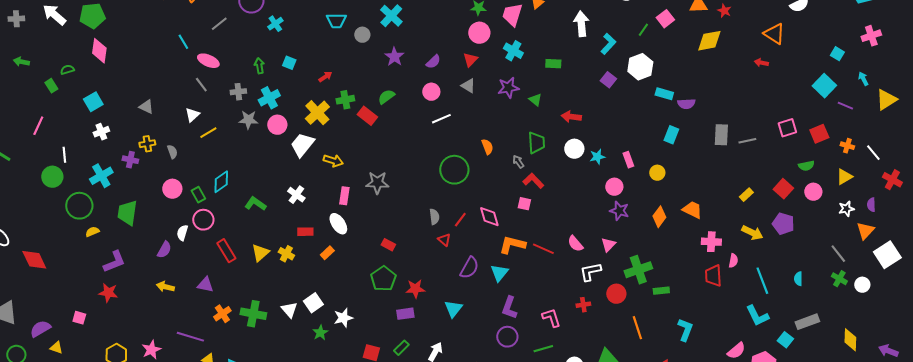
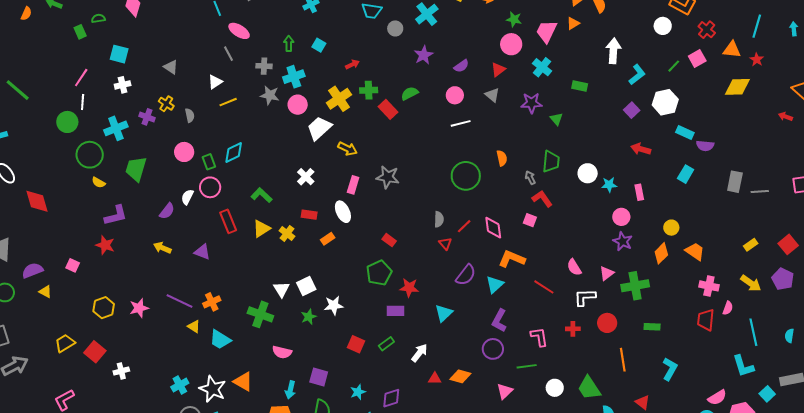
cyan square: (93, 102) -> (119, 54), turned 36
red arrow: (571, 117) -> (641, 149), moved
pink line: (38, 126) -> (81, 78), moved
yellow cross: (147, 144) -> (166, 104), turned 35
yellow circle: (657, 173) -> (671, 228), moved
green L-shape: (255, 204) -> (261, 195), moved
yellow semicircle: (92, 232) -> (99, 182), turned -136
red line: (543, 249) -> (544, 287), moved
green cross: (638, 270) -> (635, 286), moved
orange cross: (222, 314) -> (212, 302), moved
green cross: (253, 314) -> (260, 314), moved

